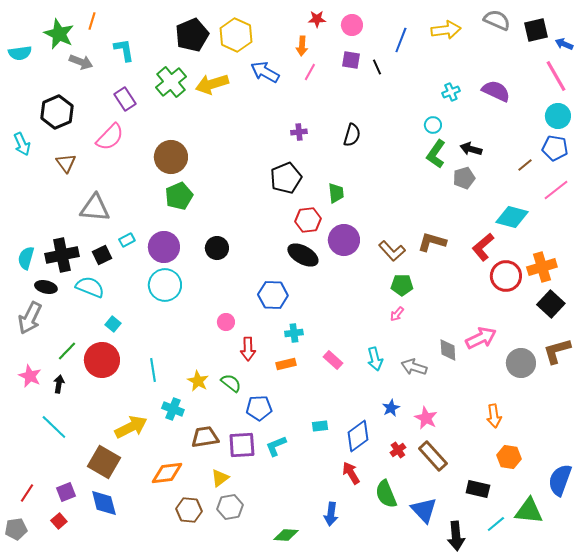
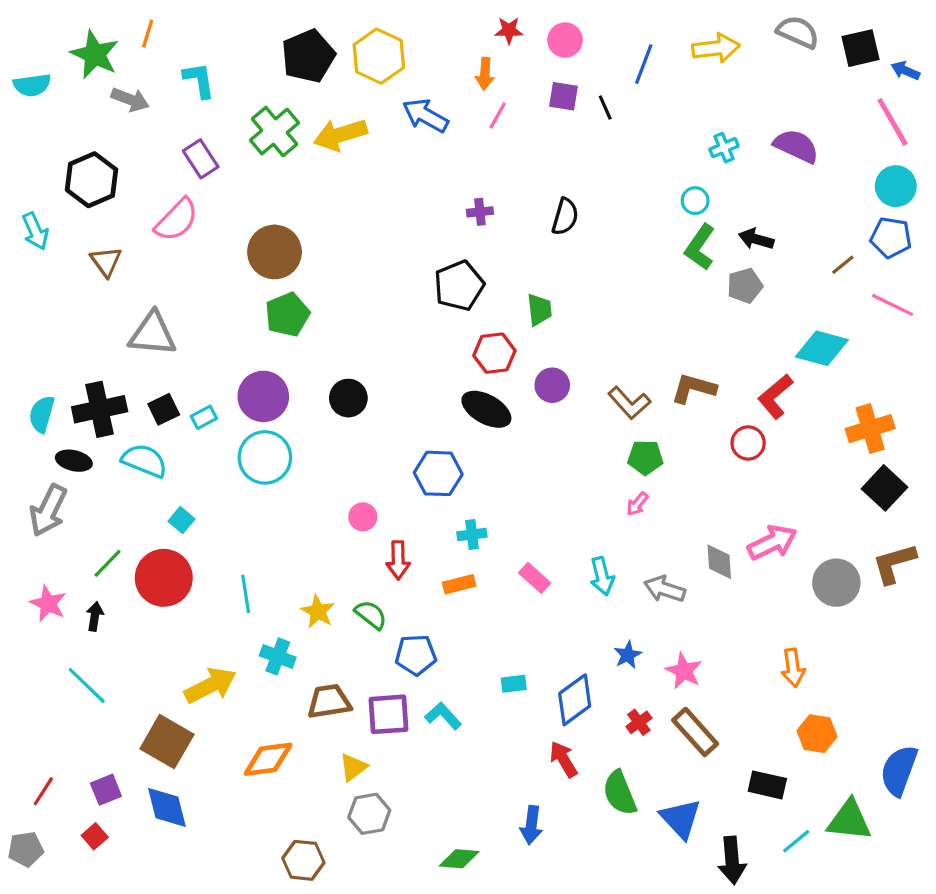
pink line: (556, 190) -> (893, 305), turned 64
cyan rectangle: (127, 240) -> (204, 417), moved
purple circle: (344, 240) -> (552, 385), size x0.7
red circle: (506, 276) -> (748, 443), moved, size x0.7
cyan L-shape: (276, 446) -> (443, 716), turned 70
brown hexagon: (189, 510) -> (303, 860), moved

